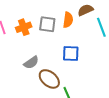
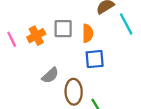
orange semicircle: (68, 20) -> (88, 33), moved
brown ellipse: (49, 79) -> (74, 92), turned 55

